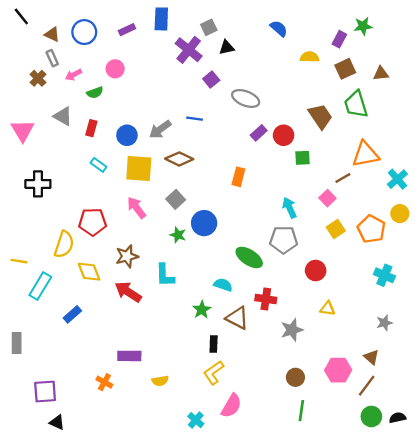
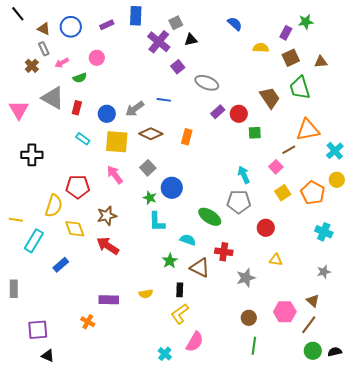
gray triangle: (63, 116) -> (53, 98), size x1.4
orange rectangle: (238, 177) -> (187, 137), moved
cyan L-shape: (165, 275) -> (157, 222), moved
yellow semicircle: (160, 381) -> (146, 294), moved

